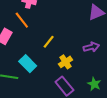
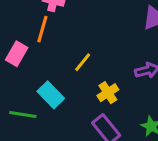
orange line: (22, 20) -> (42, 29), turned 54

